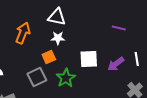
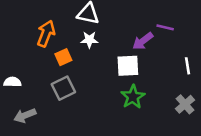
orange square: (49, 57) -> (63, 57), moved
purple arrow: (116, 64) -> (143, 41), moved
green star: (66, 78) -> (133, 97), moved

